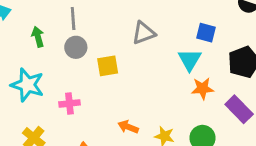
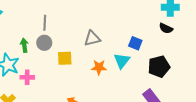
green arrow: (38, 37) -> (24, 45), moved
orange star: (203, 88) -> (99, 67), moved
pink cross: (69, 103) -> (27, 77), moved

